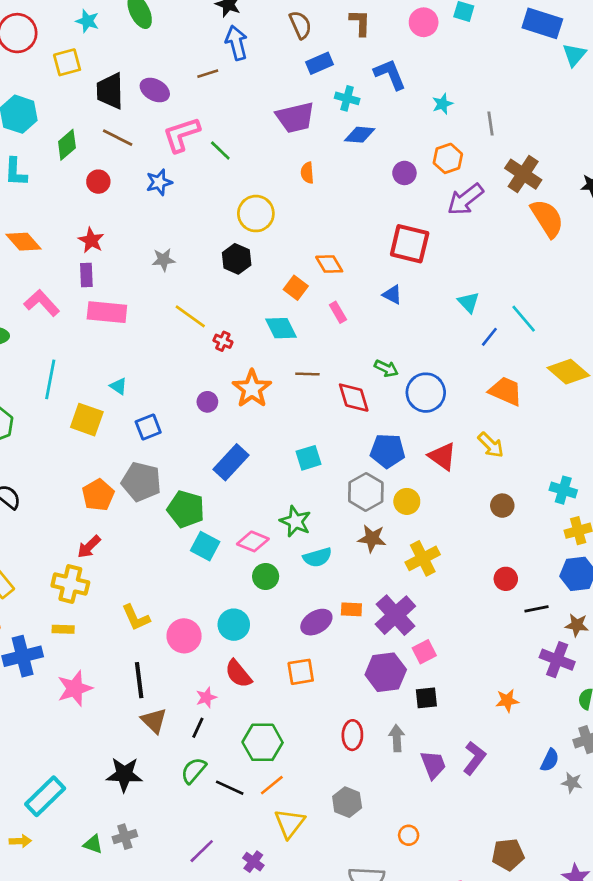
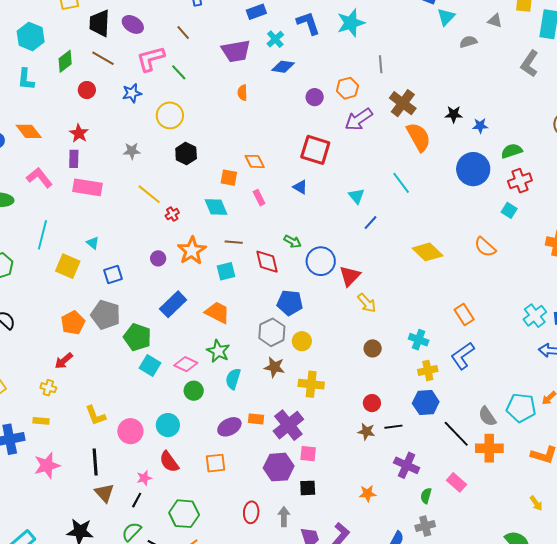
brown line: (208, 74) -> (183, 33), moved, turned 63
cyan cross: (347, 98) -> (275, 39), turned 30
cyan star: (442, 104) -> (351, 23), moved, size x1.8
yellow circle: (256, 214) -> (170, 115), moved
orange square: (296, 288) -> (229, 178), turned -30
cyan line: (524, 319) -> (401, 183), moved
red cross: (223, 341) -> (172, 214), turned 32
orange trapezoid: (506, 391) -> (217, 312), moved
red triangle: (442, 456) -> (350, 276), moved, turned 35
cyan square: (309, 458) -> (226, 271), moved
cyan semicircle: (317, 557) -> (233, 379), turned 120
yellow cross: (423, 558) -> (311, 384), turned 30
yellow cross: (70, 584) -> (48, 388), size x0.6
brown star: (577, 625) -> (366, 432), moved
pink square: (424, 652) -> (308, 454), turned 30

